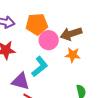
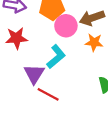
purple triangle: (21, 81) -> (34, 74), turned 48

